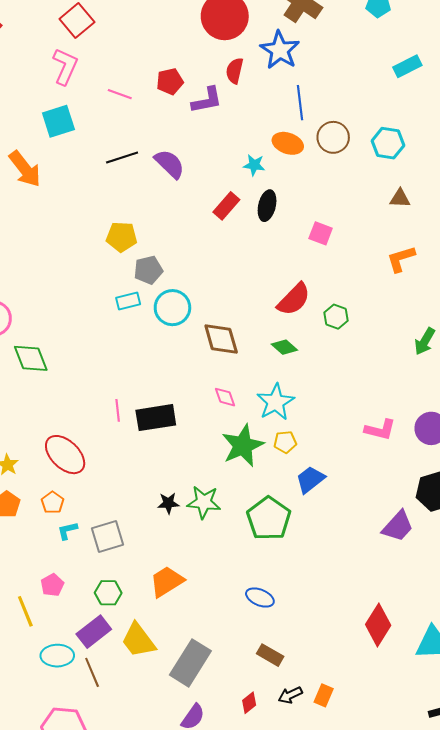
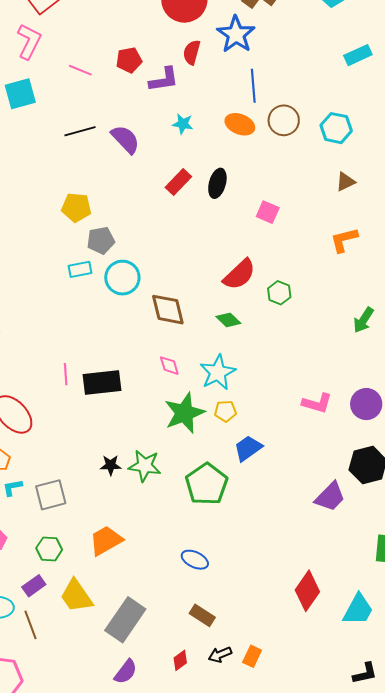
cyan star: (254, 165) -> (183, 124), moved
brown triangle: (400, 198) -> (345, 182), turned -30
purple rectangle: (94, 632) -> (34, 586), size x0.7

